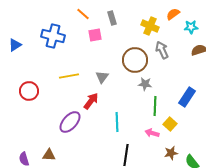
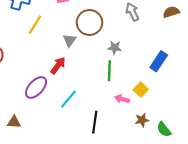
brown circle: (135, 60) -> (89, 22), moved
yellow line: (69, 76) -> (35, 25), moved, turned -48
green line: (155, 106) -> (109, 71), moved
cyan line: (117, 122) -> (69, 99), moved, turned 42

